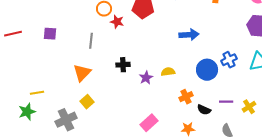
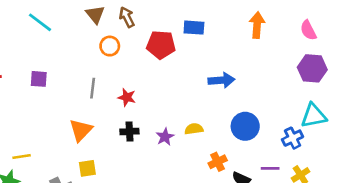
red star: (117, 22) -> (127, 97), moved
blue cross: (229, 60) -> (293, 138), moved
black cross: (123, 65) -> (129, 132), moved
yellow square: (87, 102) -> (87, 168), turned 32

